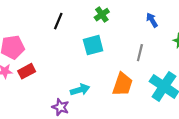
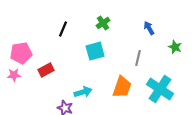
red rectangle: (27, 71) -> (46, 70), moved

